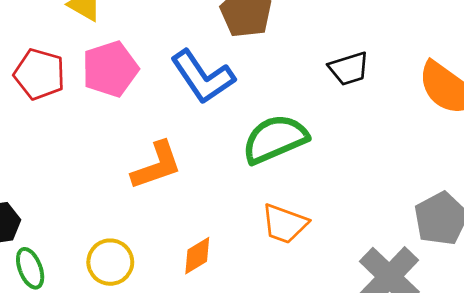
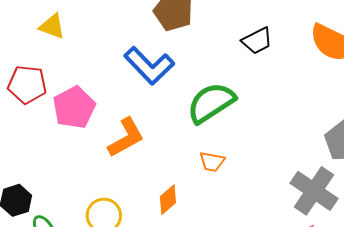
pink pentagon: (110, 69) -> (74, 107), moved
orange trapezoid: (285, 224) -> (212, 162), moved, size x0.7

